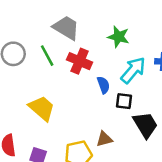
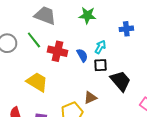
red cross: (80, 61) -> (58, 51), moved
cyan arrow: (133, 70) -> (100, 47), moved, size x0.6

